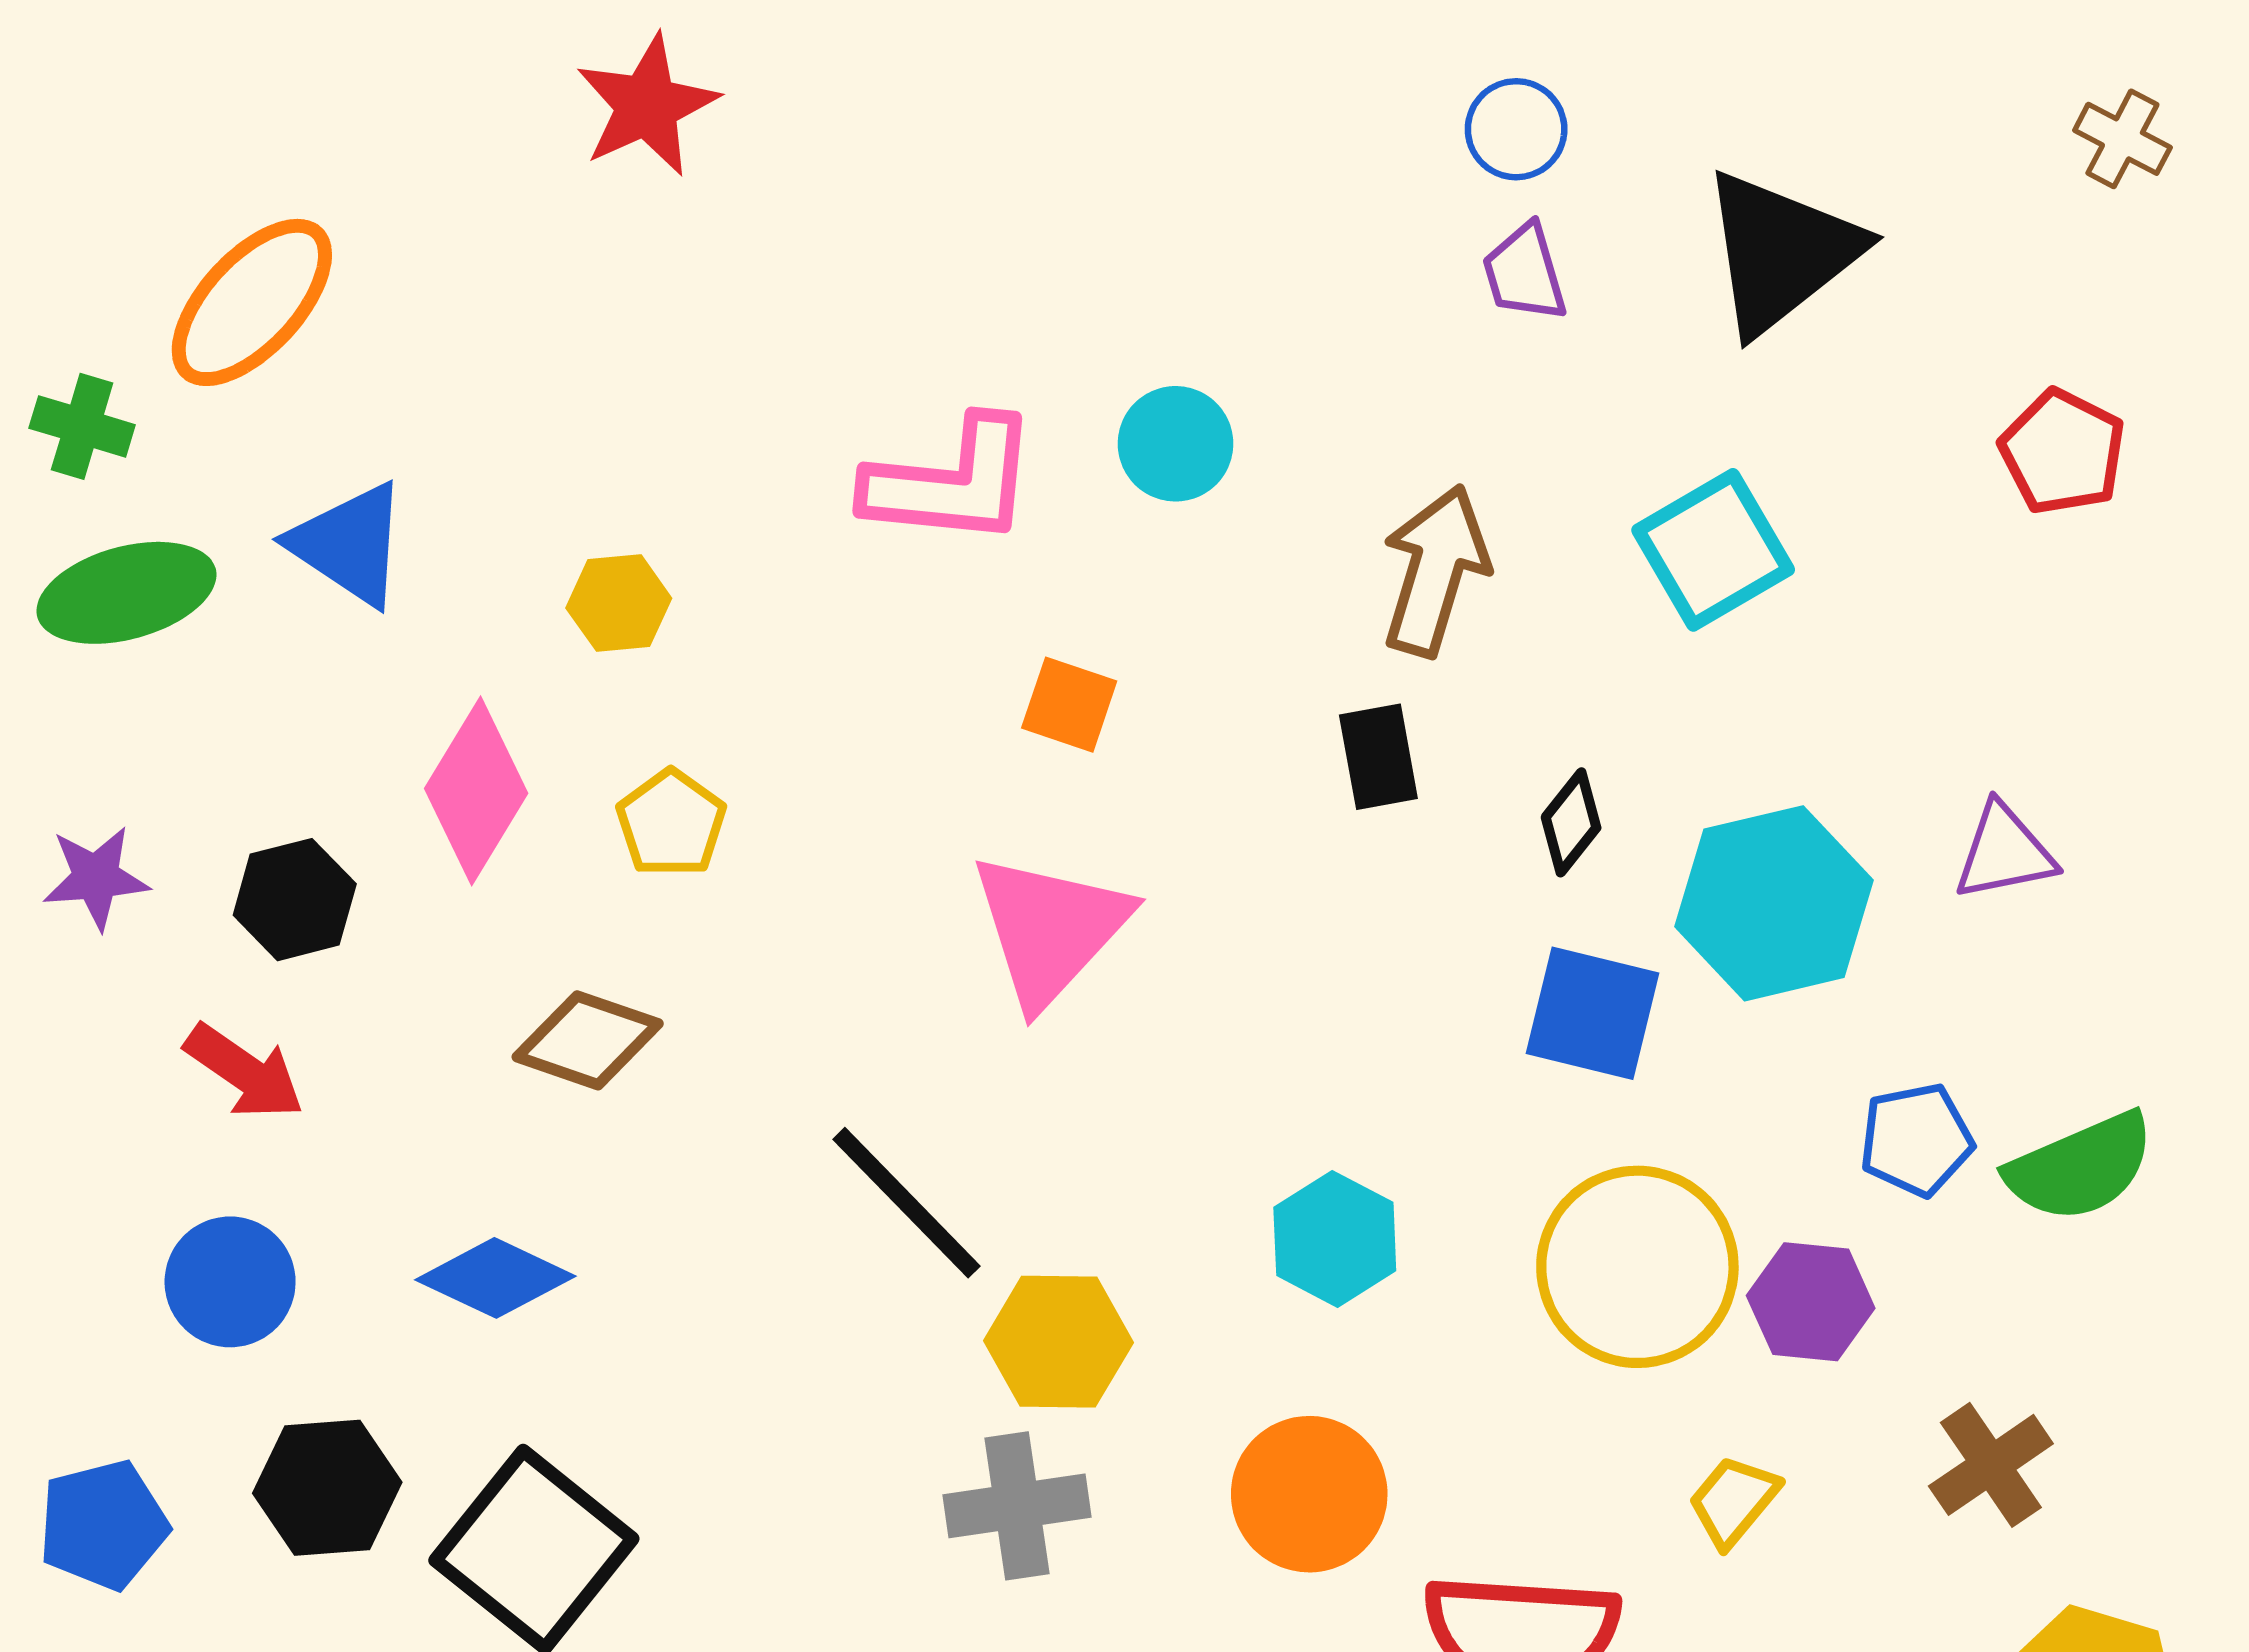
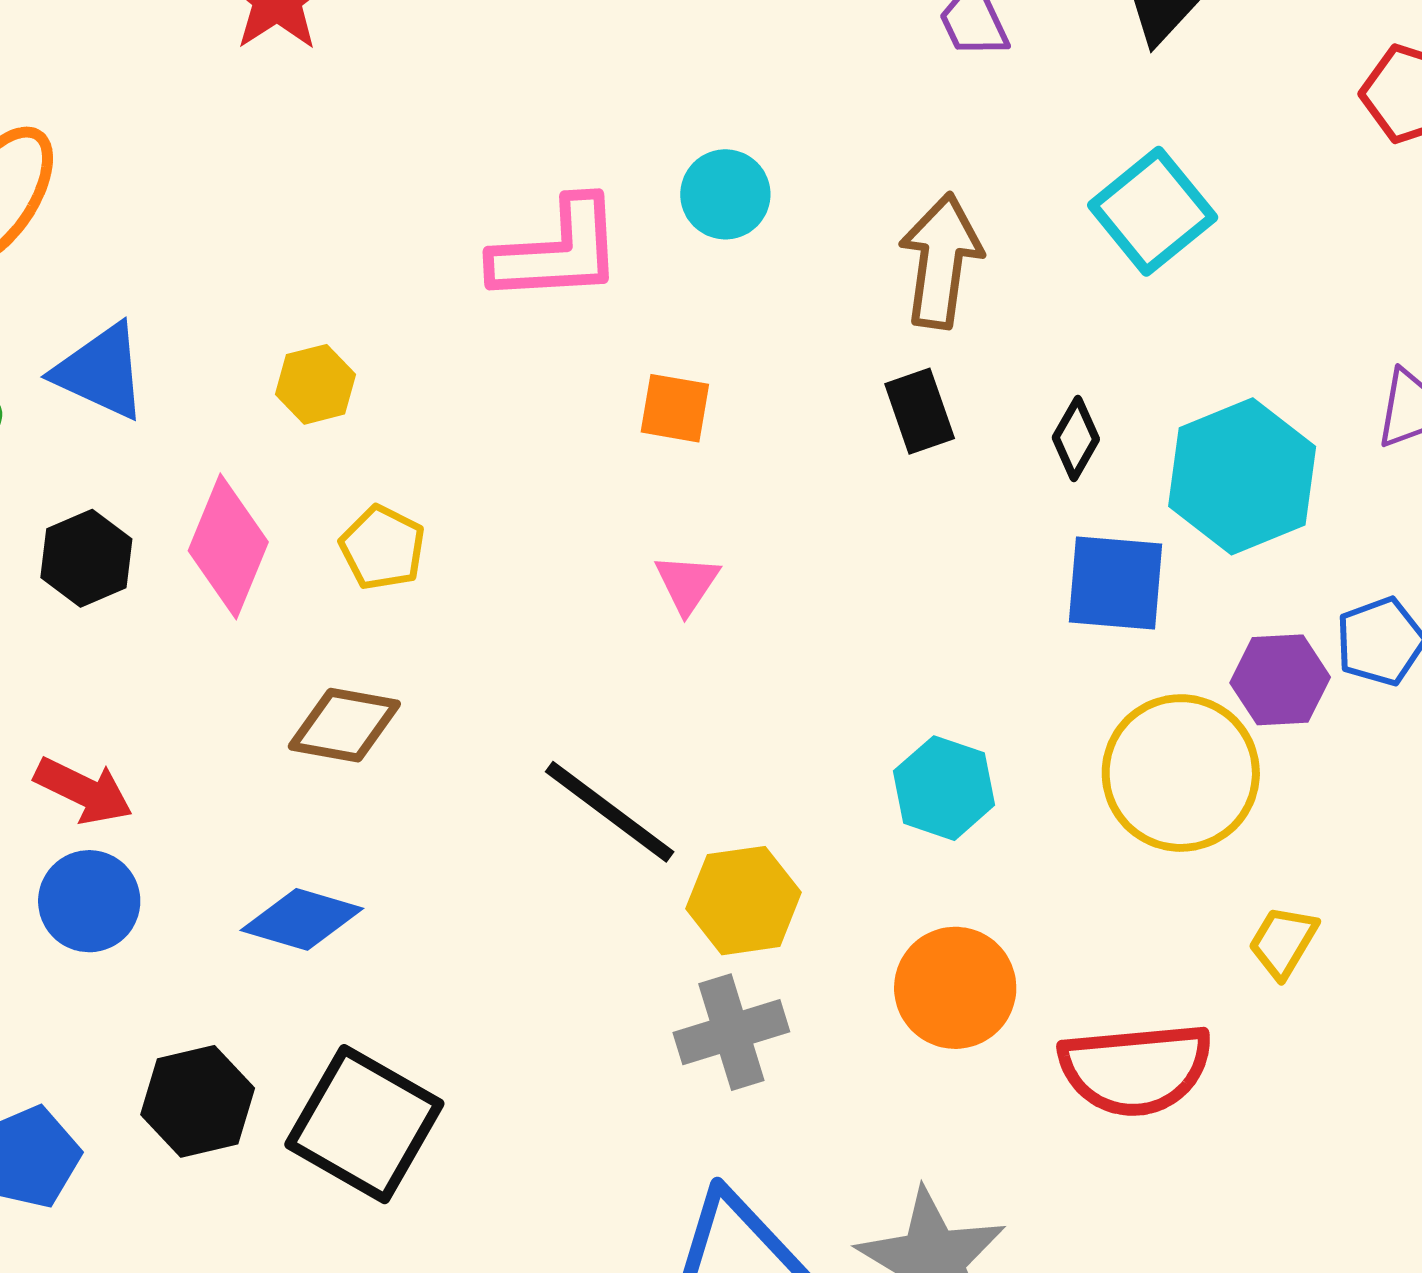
black hexagon: (295, 900) -> (86, 558), moved
pink triangle: (1050, 929) -> (687, 583), size x0.5
blue circle: (230, 1282) -> (89, 901), moved
purple hexagon: (1811, 1302) -> (1280, 680), moved

